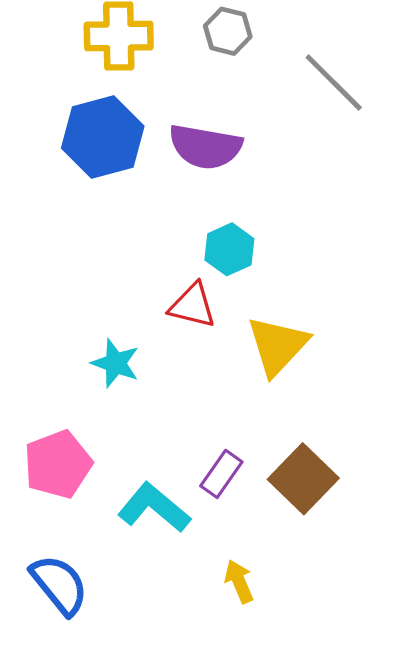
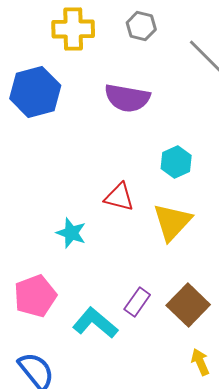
blue hexagon: (103, 137) -> (35, 92), moved
cyan hexagon: (229, 249) -> (176, 162), moved
yellow arrow: (239, 581) -> (200, 362), moved

